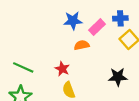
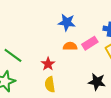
pink rectangle: (97, 27) -> (90, 43), moved

